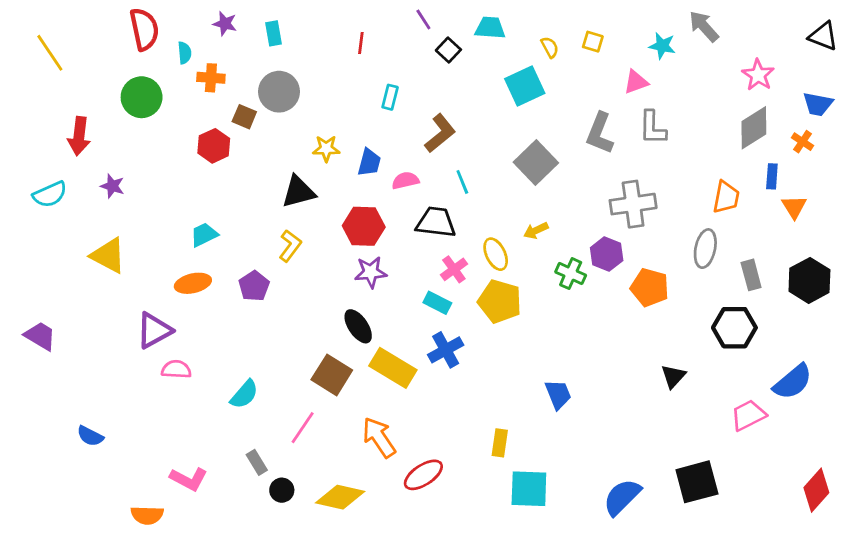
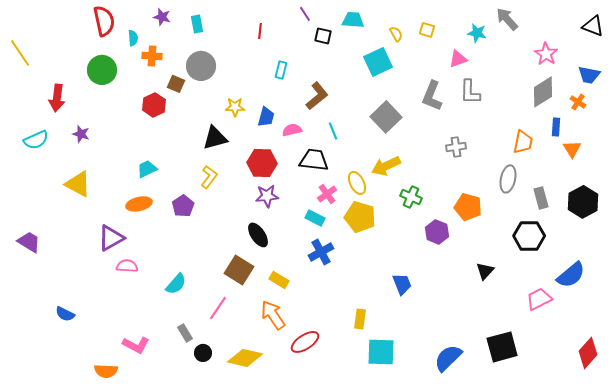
black square: (448, 50) -> (323, 36), turned -30
yellow line: (50, 53) -> (20, 53), moved
gray cross: (633, 204) -> (456, 147), size x0.6
yellow arrow: (536, 230) -> (386, 166), size x1.6
purple hexagon: (607, 254) -> (437, 232), moved
yellow rectangle: (393, 368) -> (279, 280), moved, size x0.6

